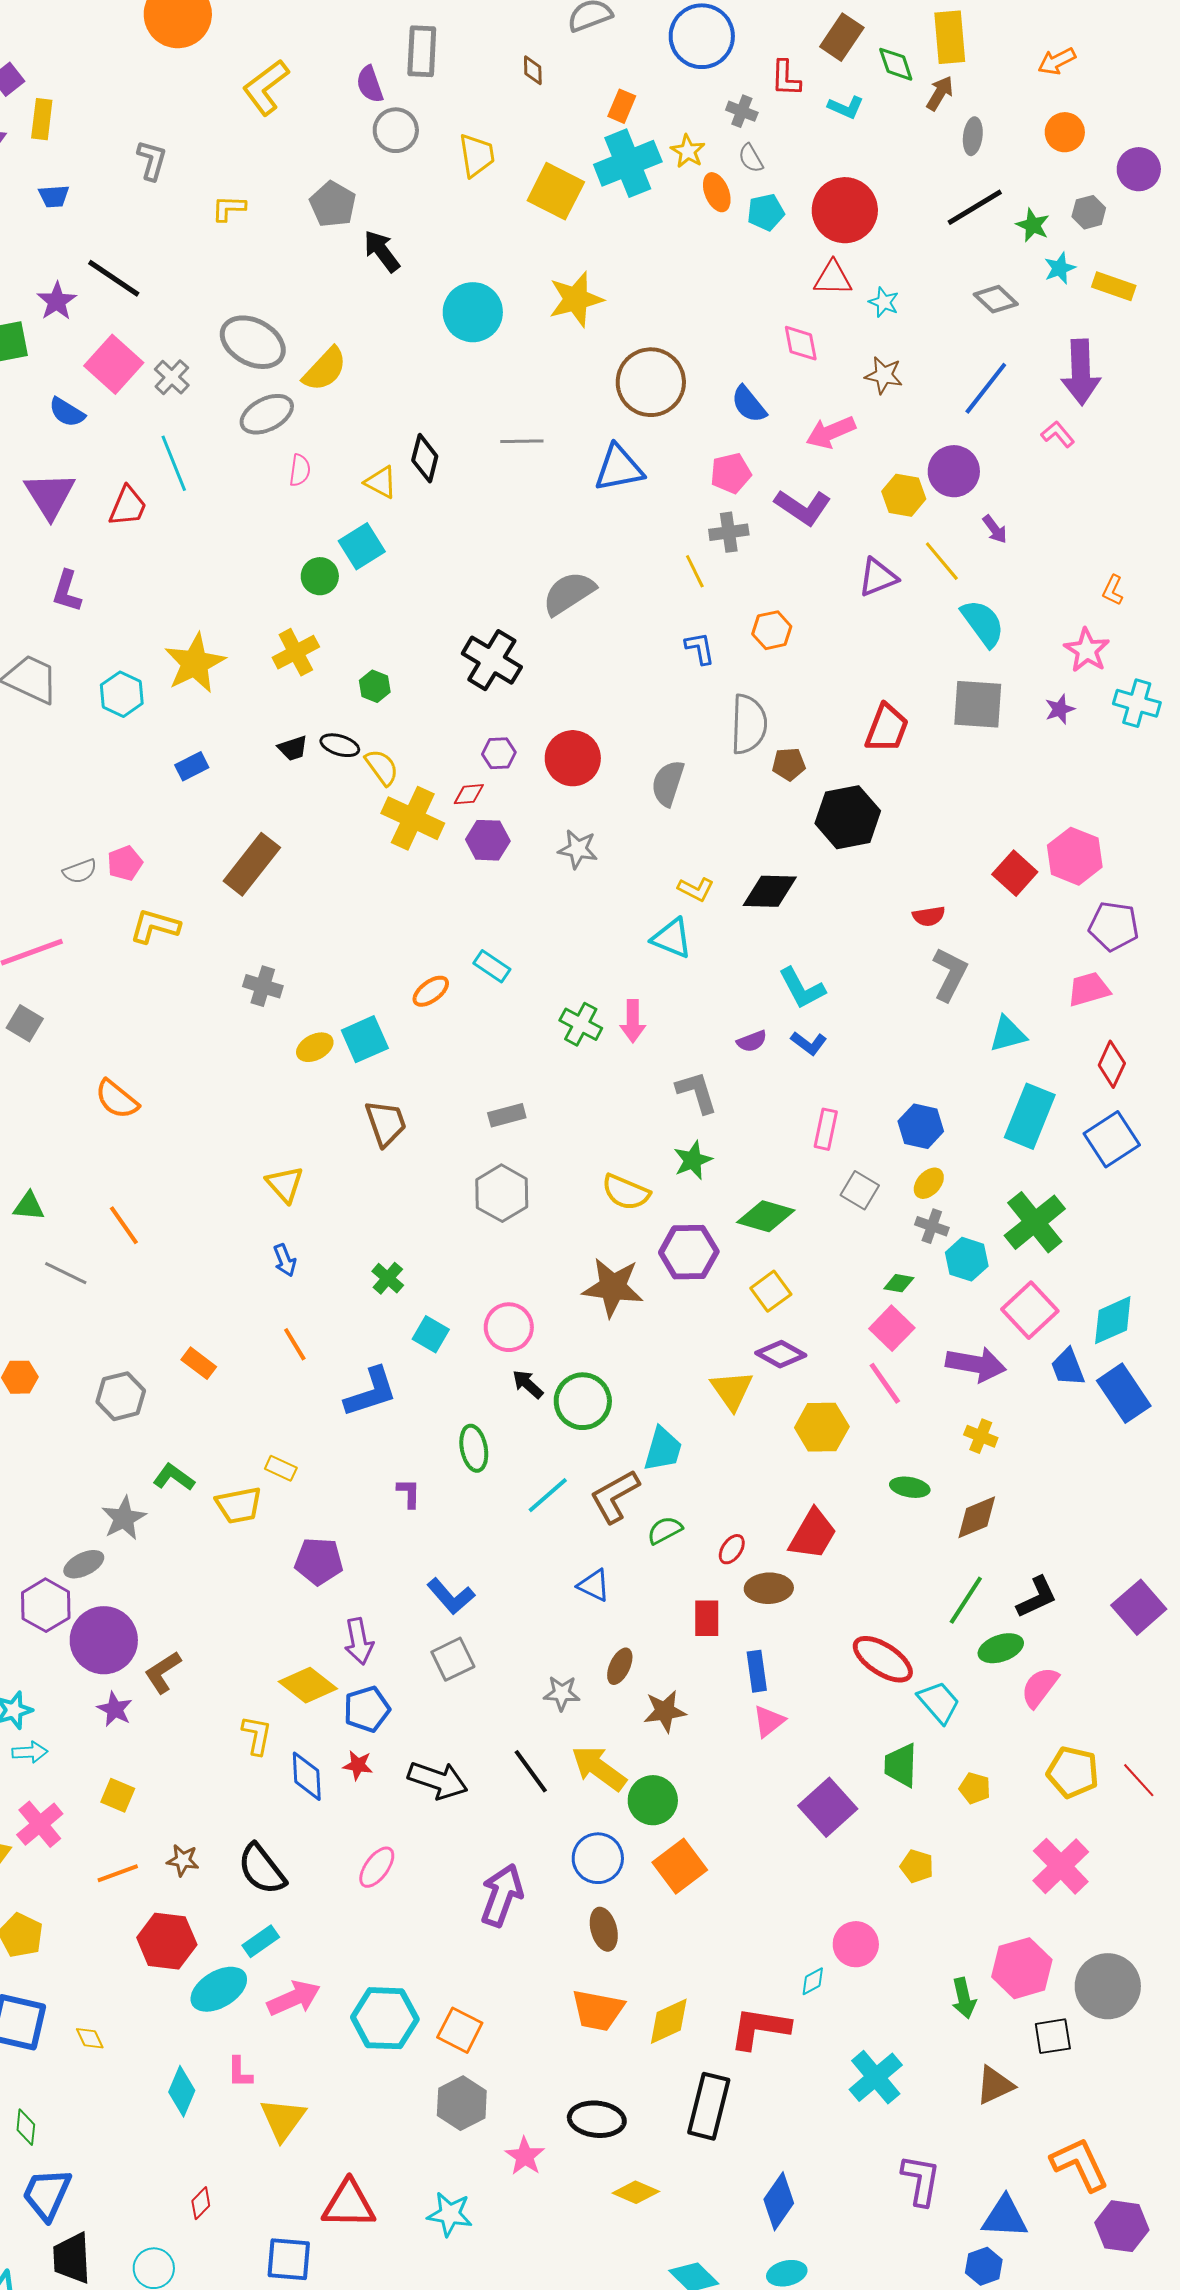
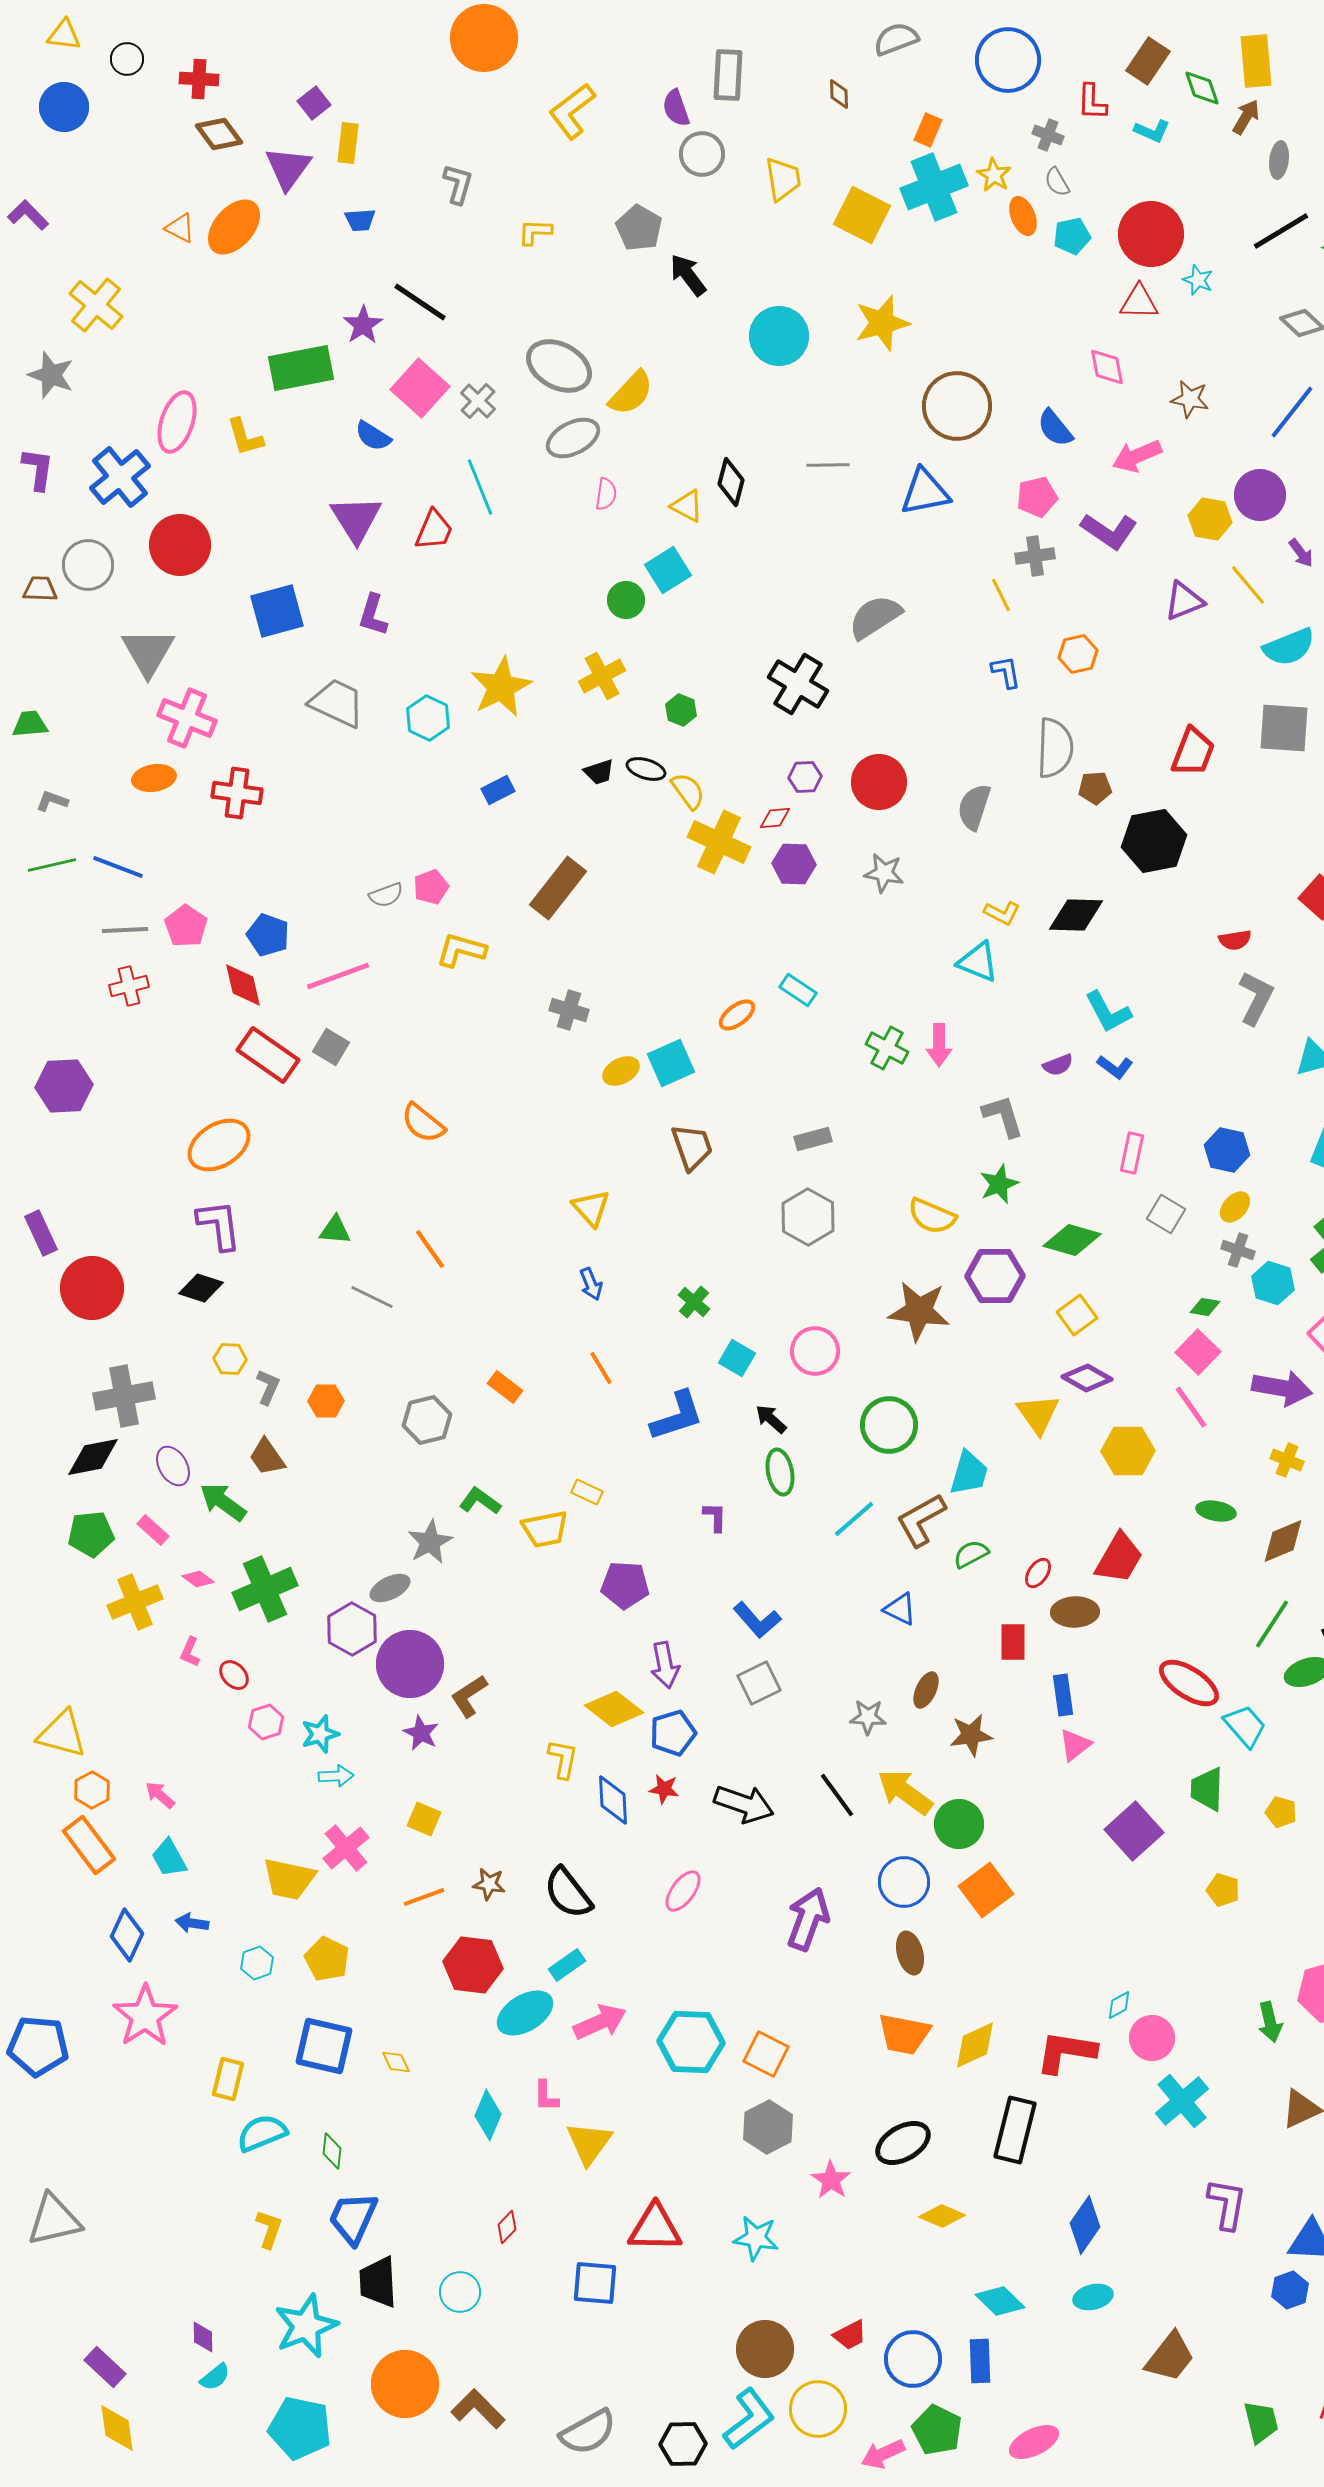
cyan star: (884, 302) -> (1198, 280), moved
cyan semicircle: (983, 623) -> (1289, 647), turned 104
black arrow: (528, 1384) -> (771, 1419), moved
pink circle: (856, 1944) -> (1152, 2038), moved
black ellipse: (597, 2119) -> (903, 2143), turned -36

